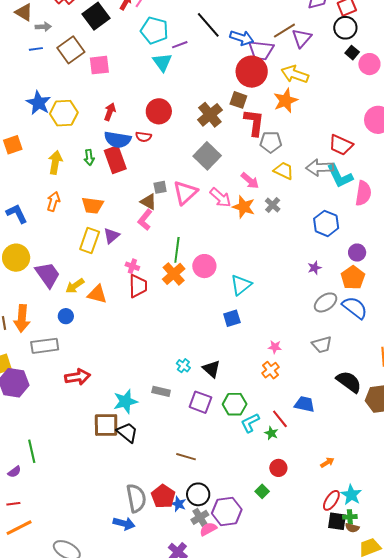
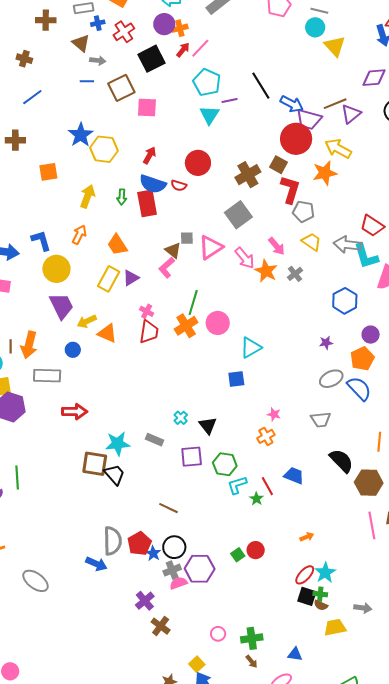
orange trapezoid: (93, 205) -> (117, 245), turned 40
yellow circle: (16, 258) -> (56, 269), moved
purple square: (200, 402) -> (192, 457), turned -35
red circle: (278, 468) -> (256, 550), moved

